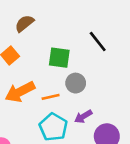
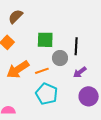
black line: (98, 42) -> (76, 46), moved, turned 48
purple arrow: (83, 116) -> (80, 72), moved

